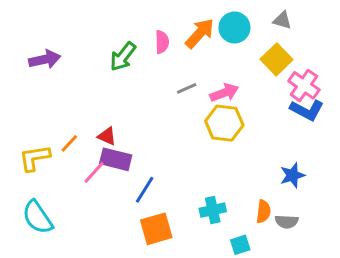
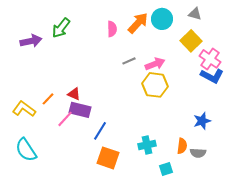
green arrow: (123, 56) -> (61, 28), moved
yellow L-shape: (35, 158) -> (24, 109), turned 45
orange square: (156, 229) -> (108, 158), turned 35

